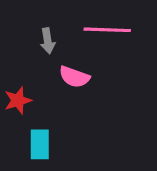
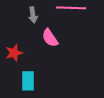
pink semicircle: (74, 77) -> (50, 38), turned 36

